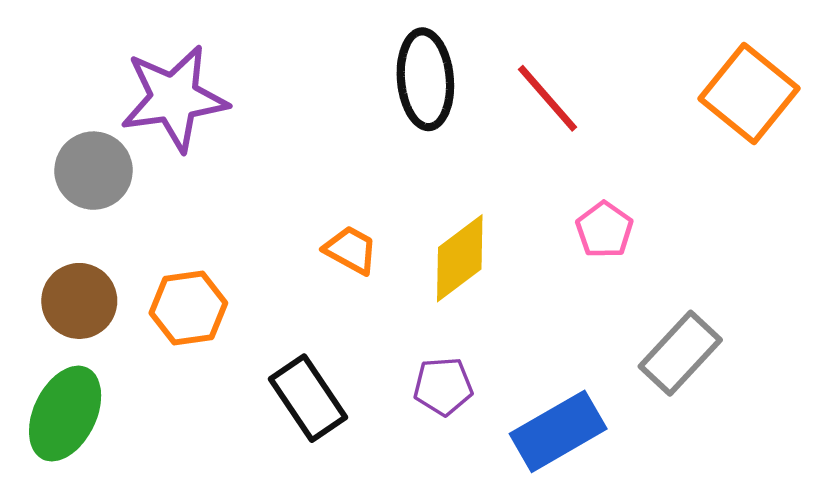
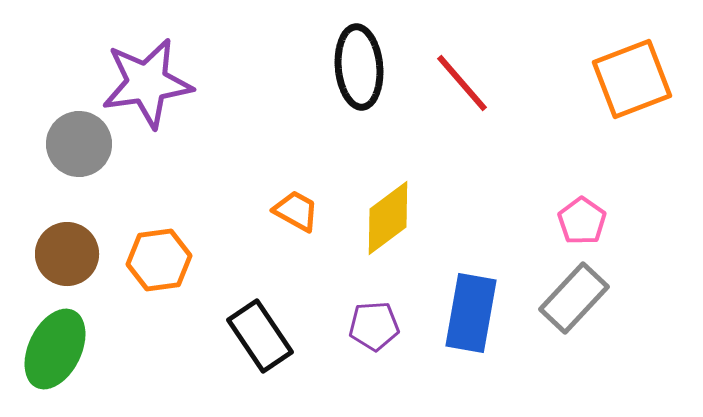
orange square: (749, 94) -> (632, 79), turned 30
pink pentagon: (604, 230) -> (582, 221), moved
blue rectangle: (558, 431) -> (471, 313), moved, turned -50

